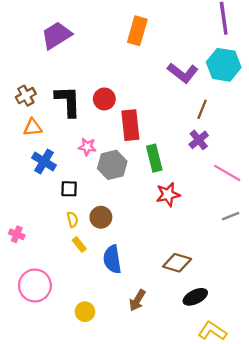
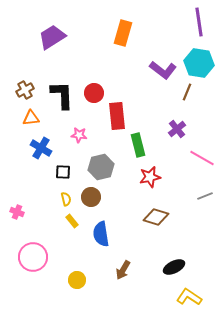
brown line: (202, 109) -> (187, 92), moved
gray hexagon: (112, 165) -> (101, 167), moved
brown diamond: (177, 263) -> (156, 217), moved

